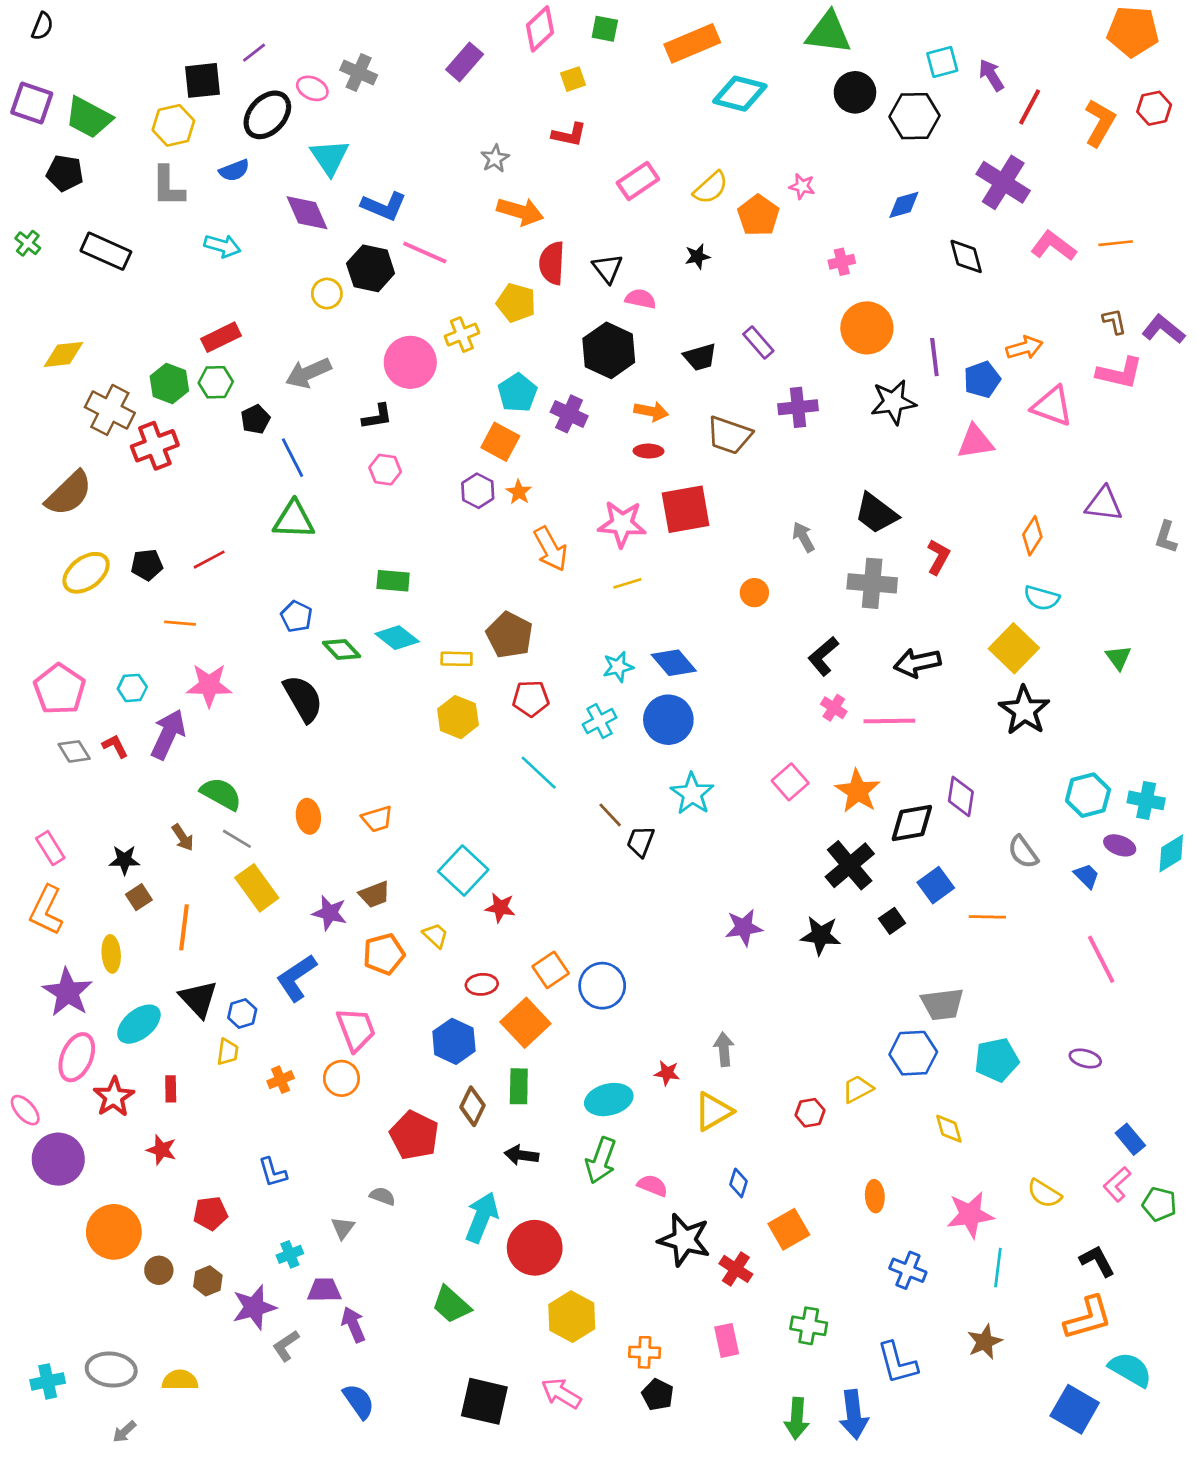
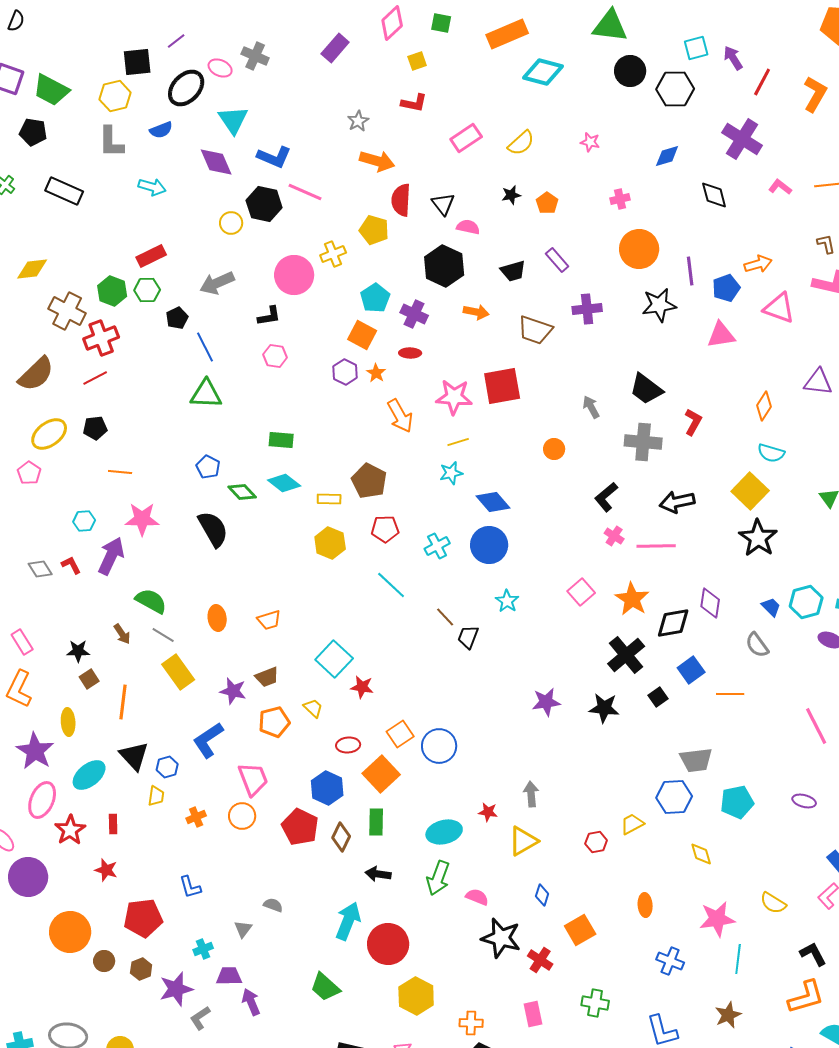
orange pentagon: (758, 215) -> (547, 203), moved, size x0.7
pink L-shape: (1054, 246) -> (780, 187), size x0.7
red ellipse: (649, 451) -> (410, 353), moved
red line: (209, 560) -> (95, 378), moved
cyan star: (618, 667) -> (451, 473), moved
pink pentagon: (60, 689) -> (29, 473), moved, size x0.6
cyan star: (692, 794) -> (507, 601), size x0.7
blue trapezoid: (1087, 876) -> (771, 607), moved
red pentagon: (414, 1135) -> (300, 827), moved
red pentagon: (210, 1213) -> (143, 918), size x1.5

